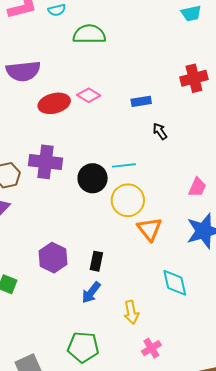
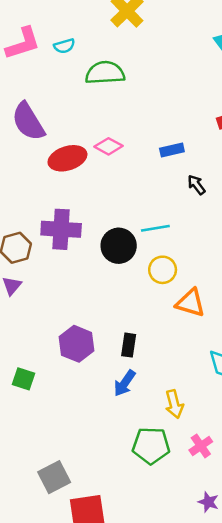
purple semicircle: (23, 71) -> (28, 122), turned 68
yellow circle: (128, 200) -> (163, 270), size x0.7
orange triangle: (150, 229) -> (191, 303), turned -32
green pentagon: (83, 347) -> (151, 446), moved

